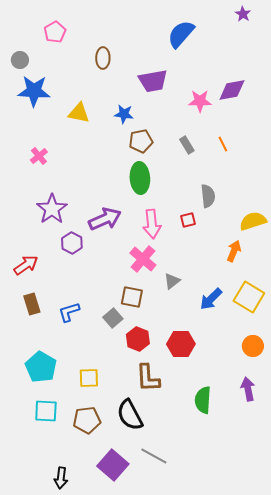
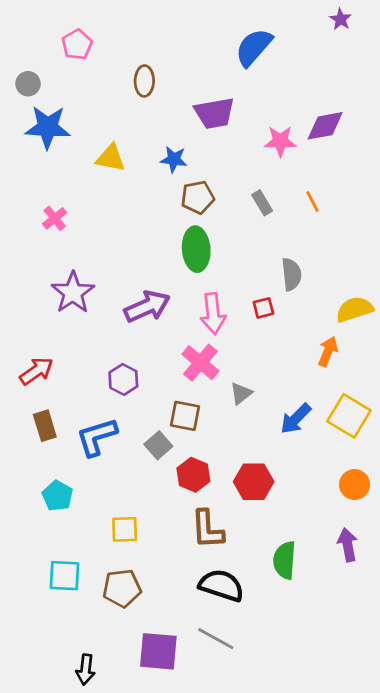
purple hexagon: (72, 243) -> (123, 379), moved
blue L-shape: (69, 312) -> (97, 437), size x1.4
cyan pentagon: (41, 367) -> (57, 496), moved, size x0.7
black semicircle: (130, 415) -> (221, 585), moved, turned 136
purple square: (113, 465) -> (158, 651), turned -36

